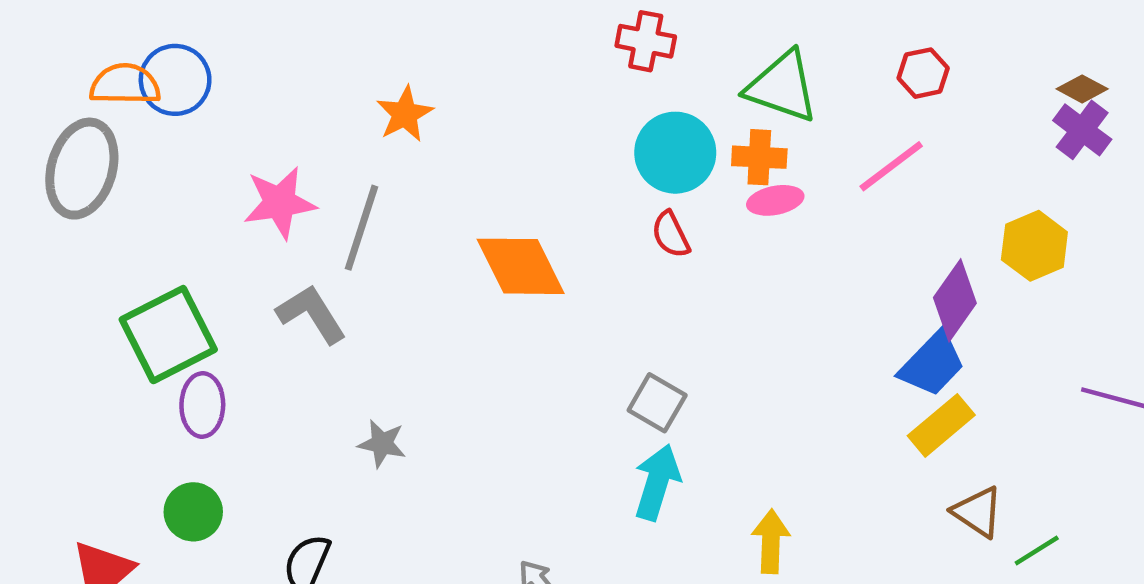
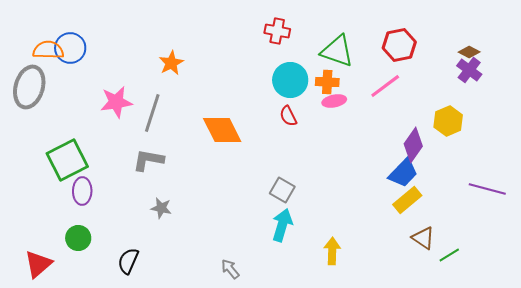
red hexagon: (923, 73) -> (399, 45), size x1.5
gray L-shape: (311, 314) -> (148, 160), moved, turned -48

